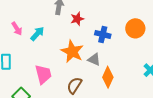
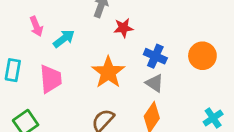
gray triangle: (94, 59) -> (155, 83), moved
pink trapezoid: (43, 74) -> (51, 79), moved

